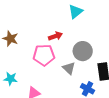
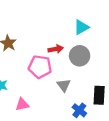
gray circle: (83, 51) -> (80, 56), moved

